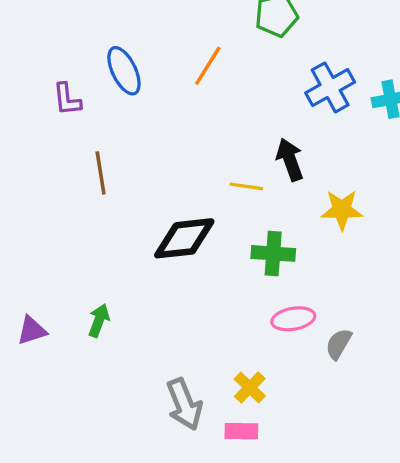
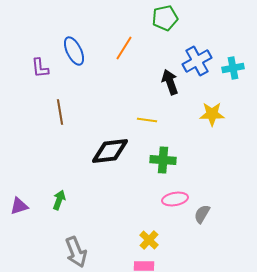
black arrow: (290, 160) -> (170, 82), moved
yellow star: (342, 210) -> (212, 114), moved
gray arrow: (184, 404) -> (76, 252), moved

